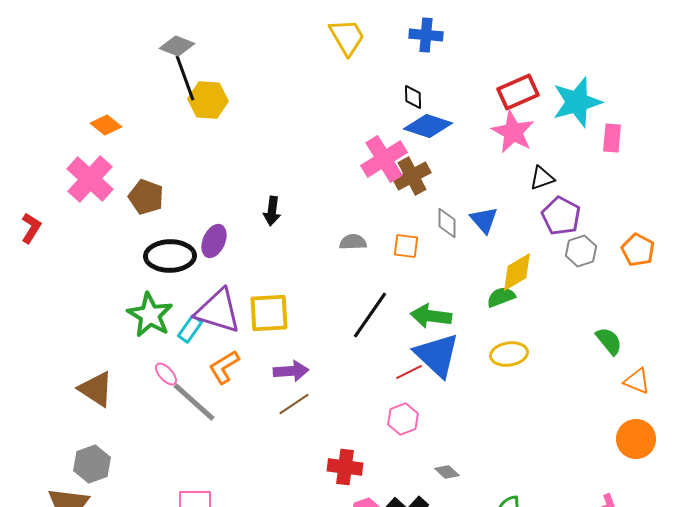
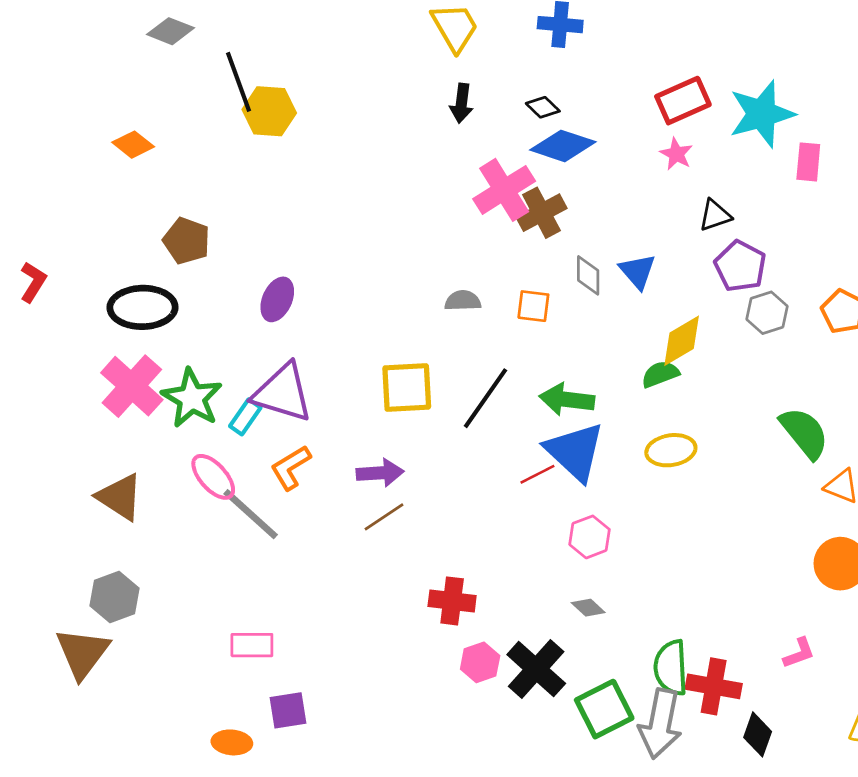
gray diamond: (177, 46) -> (171, 31), moved
black diamond: (413, 97) -> (543, 107), turned -45
pink star: (513, 132) -> (676, 154), size x0.6
pink cross: (90, 179) -> (132, 386), moved
black arrow: (272, 211) -> (461, 103), moved
black ellipse: (170, 256) -> (142, 307), moved
yellow square: (269, 313) -> (407, 387), moved
green semicircle: (609, 341) -> (804, 433), size x1.4
pink ellipse: (166, 374) -> (213, 477), size x1.5
pink hexagon: (403, 419) -> (590, 537), moved

